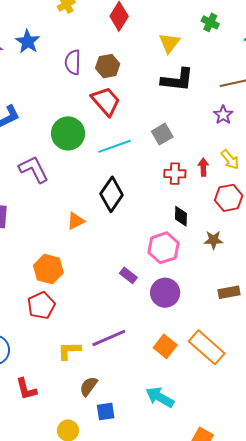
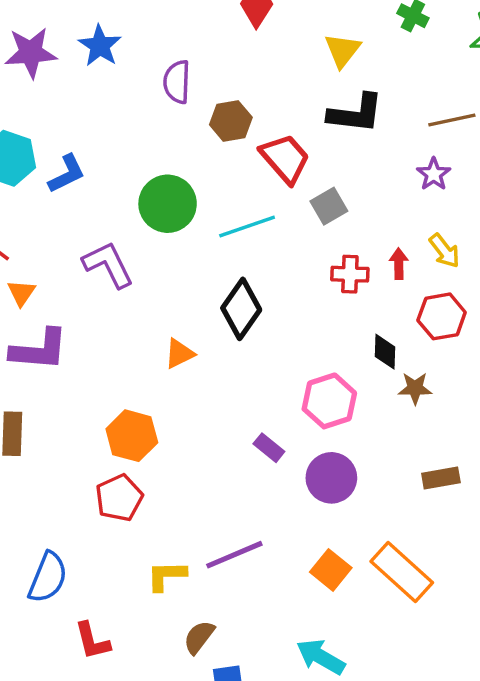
brown hexagon: (108, 66) -> (231, 121), moved
red trapezoid: (106, 101) -> (285, 158), moved
black diamond: (181, 216) -> (385, 352), moved

